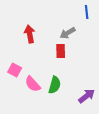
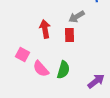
red arrow: (30, 34) -> (45, 29), moved

